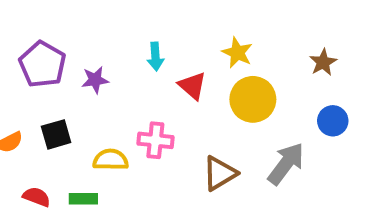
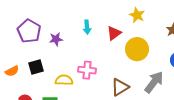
yellow star: (237, 53) -> (137, 15), moved
red triangle: (192, 86) -> (114, 33), moved, turned 42

